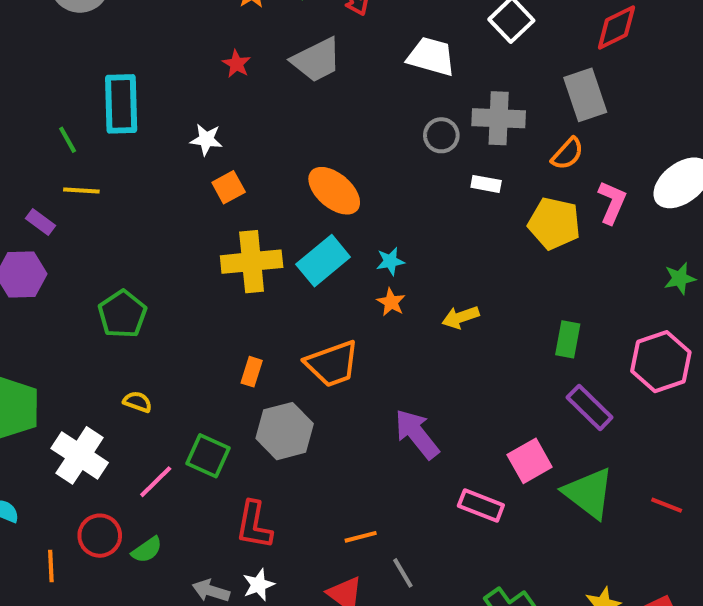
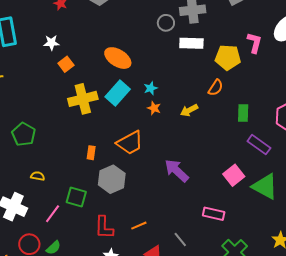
orange semicircle: (567, 154) -> (216, 88), moved
white rectangle: (486, 184) -> (191, 43), size x1.6
pink rectangle: (481, 506) -> (214, 214), moved
orange line: (361, 537) -> (139, 226), moved

